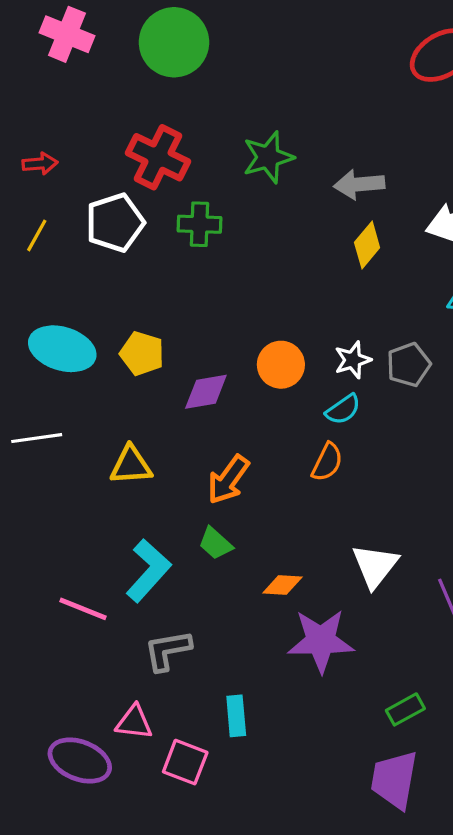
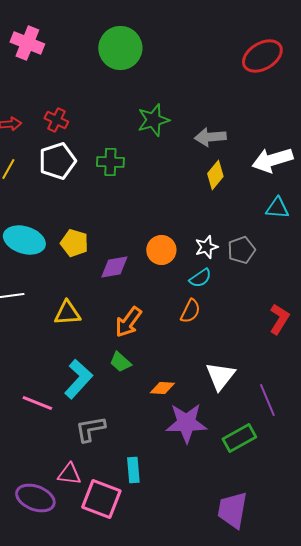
green circle: (174, 42) -> (120, 48), moved
red cross: (158, 157) -> (56, 120), moved, size x0.6
green rectangle: (405, 709) -> (239, 438), moved, size x1.4
pink square: (185, 762) -> (101, 499), size x1.4

